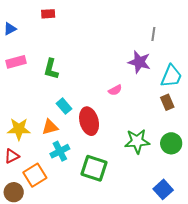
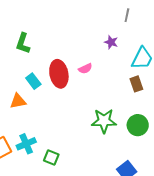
purple star: (139, 62) -> (111, 42), size x0.6
red ellipse: (89, 121) -> (59, 74), moved
cyan cross: (60, 151) -> (26, 144), moved
green square: (94, 168) -> (51, 157), moved, size x0.6

